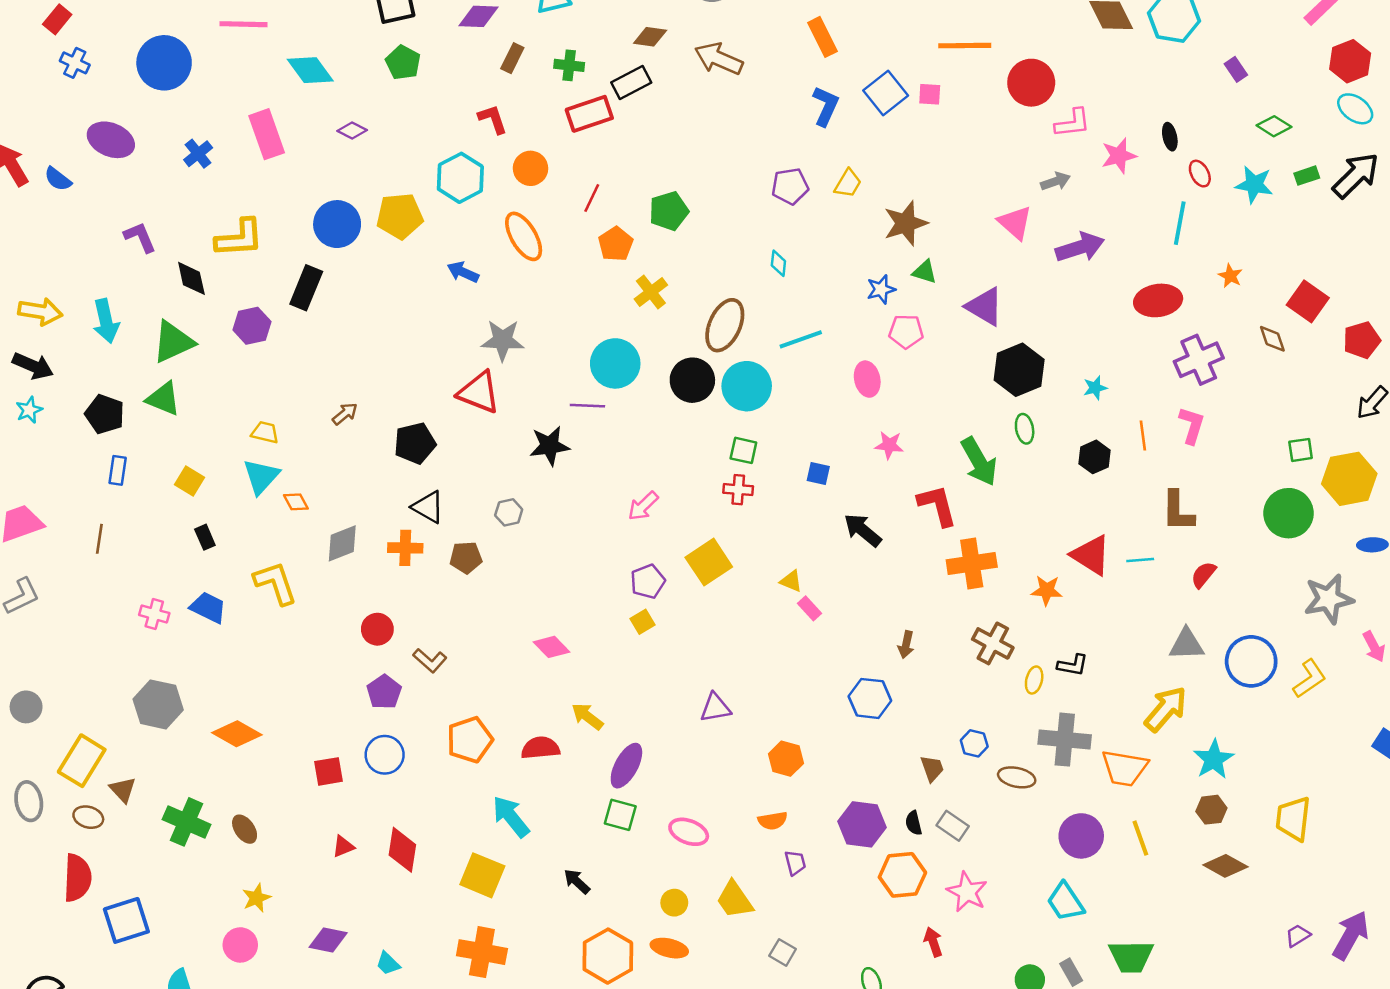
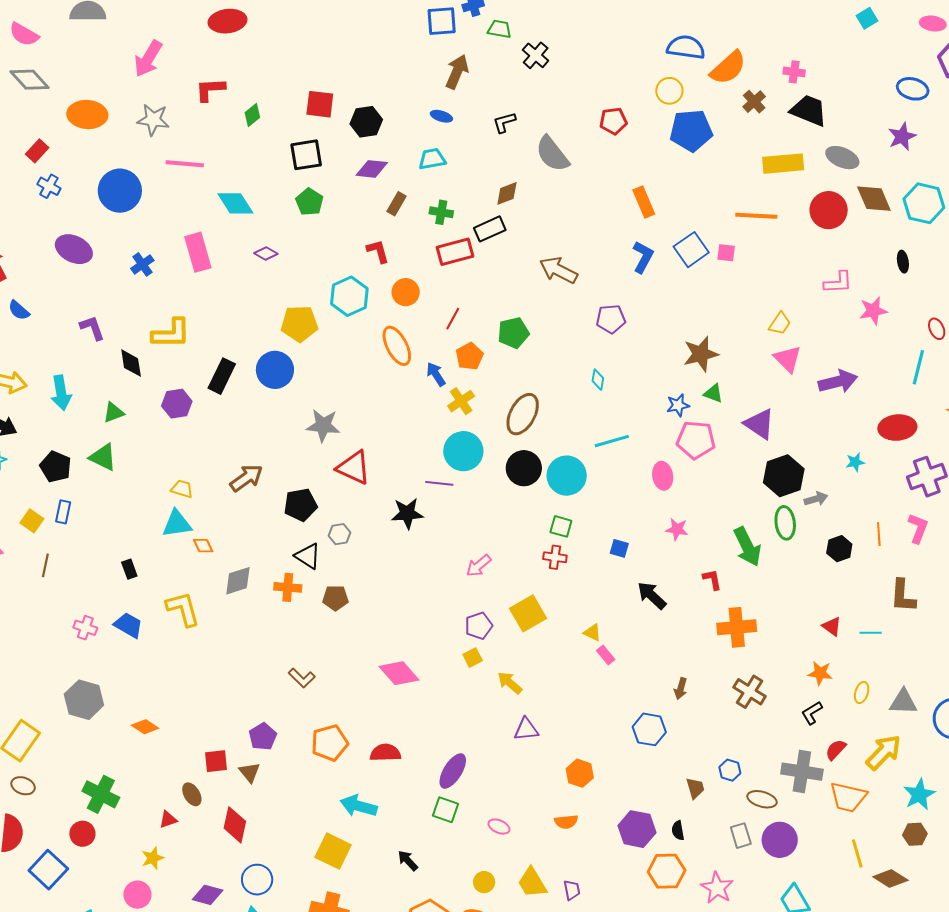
brown diamond: (650, 37) -> (507, 193), turned -32
brown arrow: (719, 59) -> (558, 270), moved
red circle: (1031, 83) -> (829, 210), moved
black ellipse: (1170, 137) -> (903, 262), moved
blue semicircle: (58, 179) -> (19, 310), moved
gray arrow: (1055, 181) -> (816, 499), moved
yellow trapezoid: (848, 183) -> (780, 324), moved
blue circle: (337, 224) -> (275, 370), moved
blue arrow: (463, 272) -> (436, 374), moved, turned 30
yellow cross: (651, 292) -> (461, 401), moved
brown ellipse: (725, 325) -> (523, 414), moved
pink pentagon: (906, 331) -> (696, 440), size x1.4
gray star: (503, 340) -> (323, 425), moved
green triangle: (173, 342) -> (113, 413), size x0.6
cyan star: (1095, 388) -> (855, 462), moved
brown arrow: (345, 414) -> (246, 478), size x1.6
green ellipse: (1025, 429) -> (785, 523), size x1.4
cyan triangle: (261, 476) -> (177, 524), turned 36
yellow square: (190, 481) -> (32, 521), moved
red L-shape: (937, 505) -> (712, 579), size x0.6
gray hexagon: (509, 512) -> (340, 534), moved
red triangle: (1091, 555) -> (832, 626), size x0.6
red semicircle: (1203, 575) -> (836, 750), moved
orange star: (1047, 590) -> (820, 673), moved
red circle: (377, 629) -> (82, 834), moved
pink diamond: (551, 647) -> (399, 673), size x1.4
black L-shape: (1073, 665) -> (812, 713), turned 135
yellow ellipse: (1034, 680) -> (862, 692), moved
purple pentagon: (384, 692) -> (263, 737), moved
yellow arrow: (587, 716) -> (510, 683), moved
orange diamond: (237, 734) -> (145, 727), size x0.7
blue circle: (385, 755) -> (257, 880), moved
brown triangle: (123, 790) -> (250, 772), moved
cyan arrow: (511, 817) -> (359, 806), turned -39
gray rectangle: (953, 826) -> (741, 836), moved, turned 35
brown ellipse: (245, 829) -> (192, 794), moved
pink ellipse: (689, 832) -> (499, 827), size x0.7
purple circle: (1081, 836) -> (780, 840), moved
red triangle: (343, 846) -> (168, 820), moved
red diamond: (402, 850) -> (235, 825), moved
purple trapezoid: (795, 863) -> (572, 890), moved
brown diamond: (1225, 866) -> (890, 879), moved
blue square: (126, 920) -> (48, 870), turned -33

